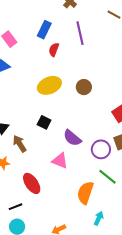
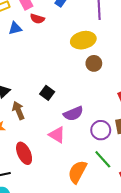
red semicircle: (54, 50) -> (37, 19), moved, turned -104
yellow ellipse: (49, 85) -> (83, 40), moved
purple semicircle: (72, 138) -> (73, 114), turned -72

